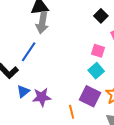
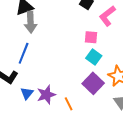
purple square: (90, 96) -> (93, 83), turned 30
orange line: (72, 112) -> (69, 104), moved

